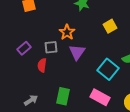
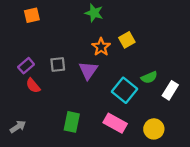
orange star: (67, 32) -> (101, 47), moved
red semicircle: (42, 65) -> (33, 86), moved, turned -48
gray arrow: (31, 100) -> (18, 127), moved

